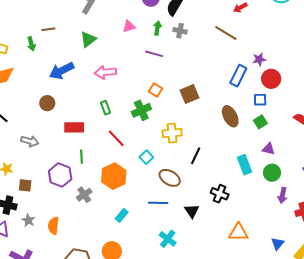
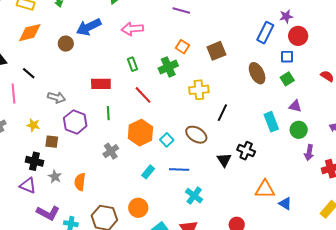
brown circle: (47, 103) -> (66, 44), moved
cyan square: (146, 157) -> (167, 140), moved
purple hexagon: (60, 175) -> (75, 122), moved
blue line: (158, 203) -> (179, 169), moved
black triangle: (192, 211) -> (224, 160), moved
blue triangle: (278, 244) -> (285, 204), moved, turned -40

